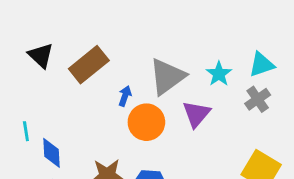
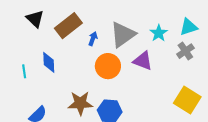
blue arrow: (125, 96) -> (93, 39), moved
purple triangle: (196, 114) -> (143, 61), turned -50
blue diamond: (52, 153) -> (49, 62), moved

